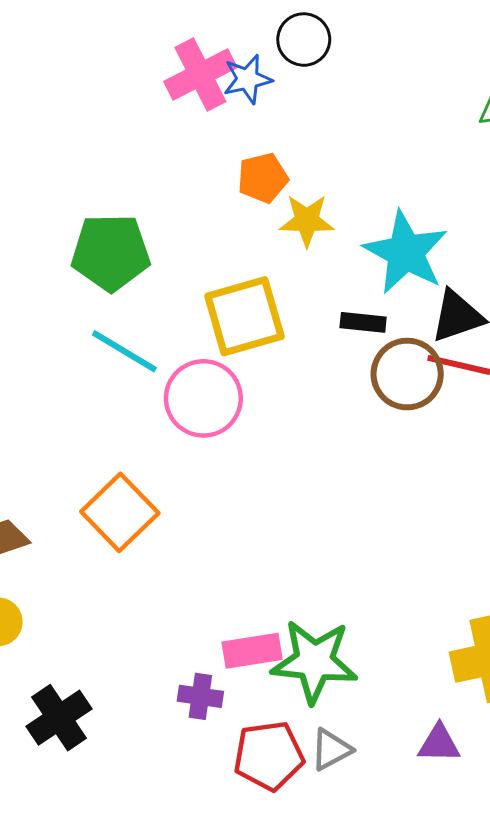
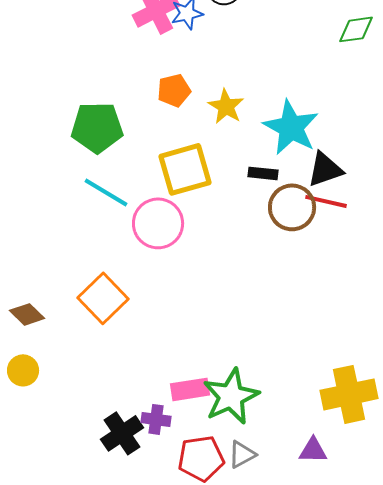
orange pentagon: (263, 178) -> (174, 90), moved
yellow star: (307, 220) -> (226, 106), turned 30
green star: (314, 661) -> (231, 396), turned -30
black cross: (59, 718) -> (122, 433), moved

